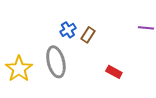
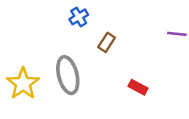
blue cross: (68, 30) -> (79, 17), moved

